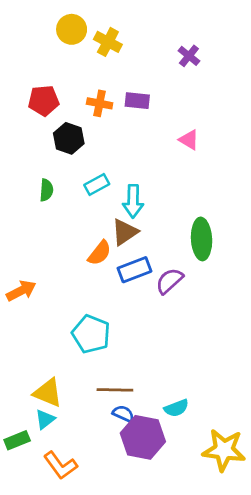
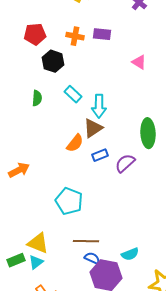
cyan rectangle: (97, 184) -> (73, 94), turned 72
blue rectangle: (134, 270) -> (100, 155), size x0.7
green rectangle: (17, 440) -> (16, 260), moved

